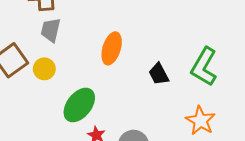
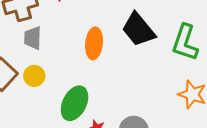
black trapezoid: (159, 74) -> (138, 30), moved, size x1.6

